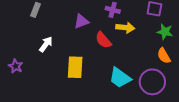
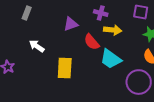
white arrow: (46, 44) -> (37, 46), turned -91
cyan trapezoid: (120, 78) -> (111, 59), moved

